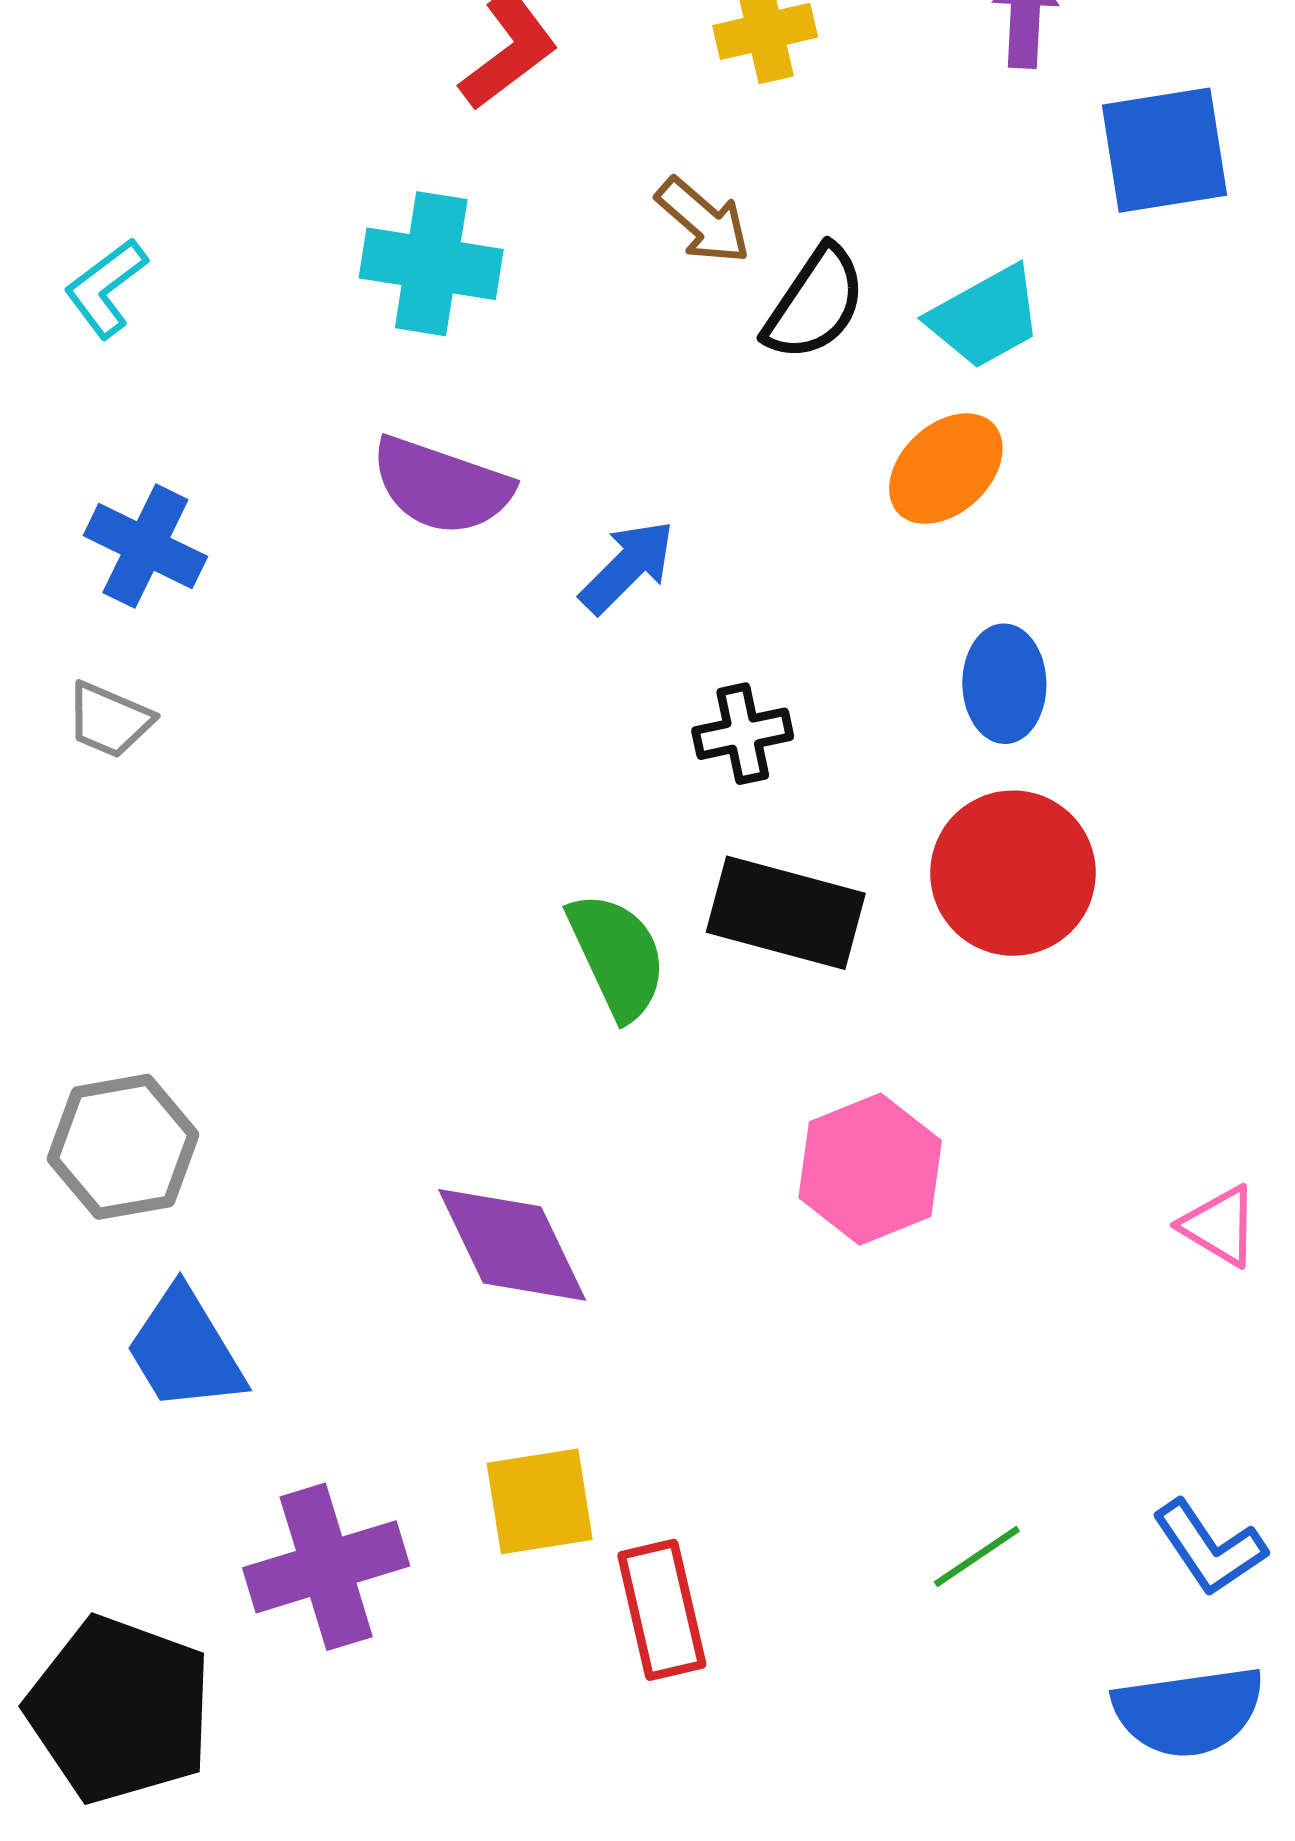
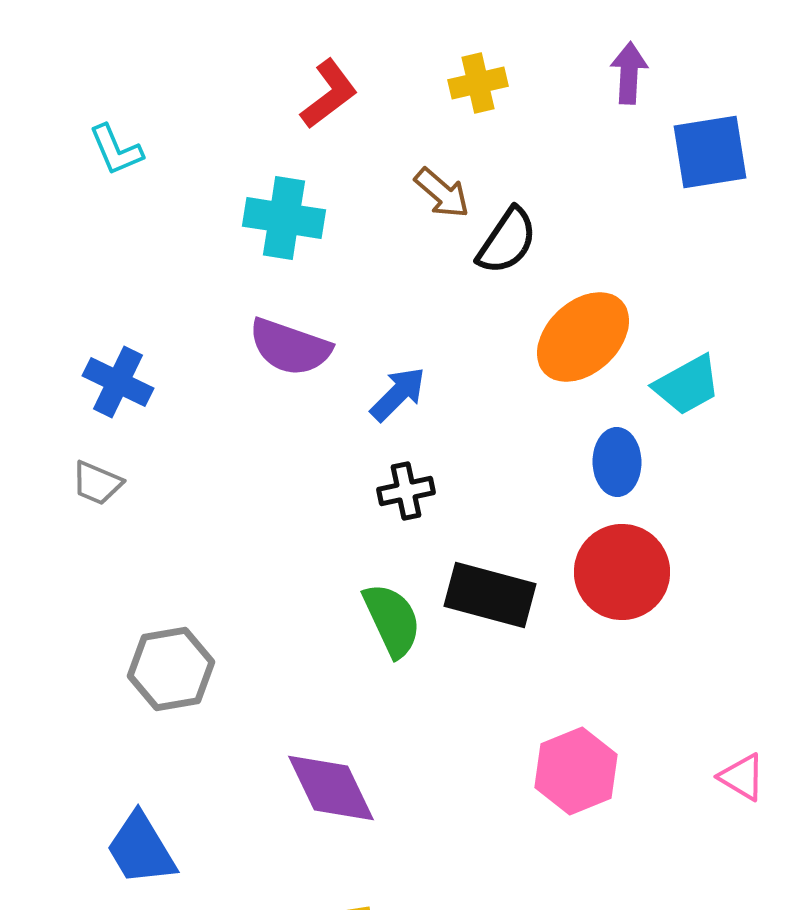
cyan L-shape: (106, 288) -> (116, 150), moved, turned -76
cyan trapezoid: (985, 317) -> (687, 385), moved
orange ellipse: (946, 469) -> (583, 337), size x1.4
black cross: (743, 734) -> (406, 491), moved
gray hexagon: (123, 1147) -> (171, 669), moved
pink hexagon: (870, 1169) -> (576, 771), moved

